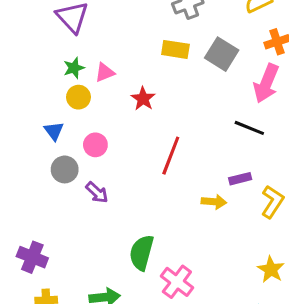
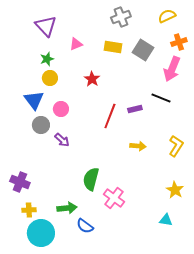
pink triangle: (105, 73) -> (76, 44), moved
blue triangle: (54, 131) -> (34, 100), size x1.5
purple rectangle: (240, 179) -> (135, 109), moved

